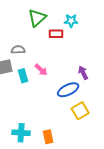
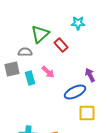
green triangle: (37, 18) -> (40, 34), moved
red rectangle: (56, 34) -> (61, 45), moved, turned 48
yellow square: (80, 111) -> (87, 113), turned 30

